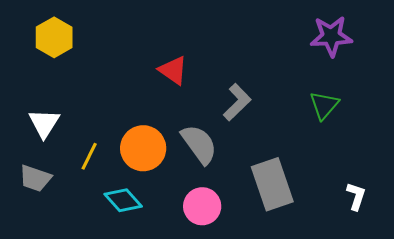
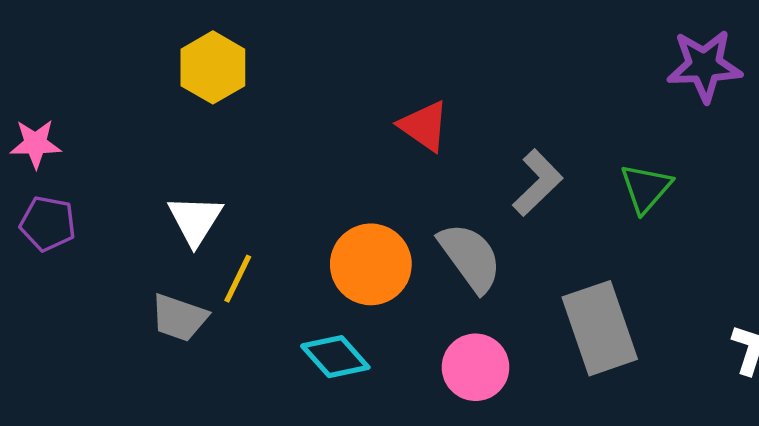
green triangle: (324, 105) -> (646, 188), moved
yellow line: (89, 156) -> (238, 279), moved

